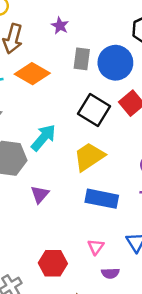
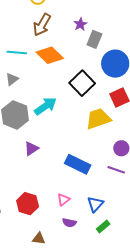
gray rectangle: (82, 59) -> (94, 39), moved
black square: (94, 110) -> (82, 83), moved
yellow trapezoid: (89, 157) -> (98, 119), moved

